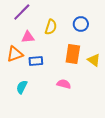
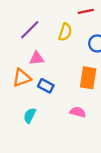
yellow semicircle: (51, 27) -> (65, 32), moved
blue rectangle: (36, 61) -> (46, 86), turned 32

